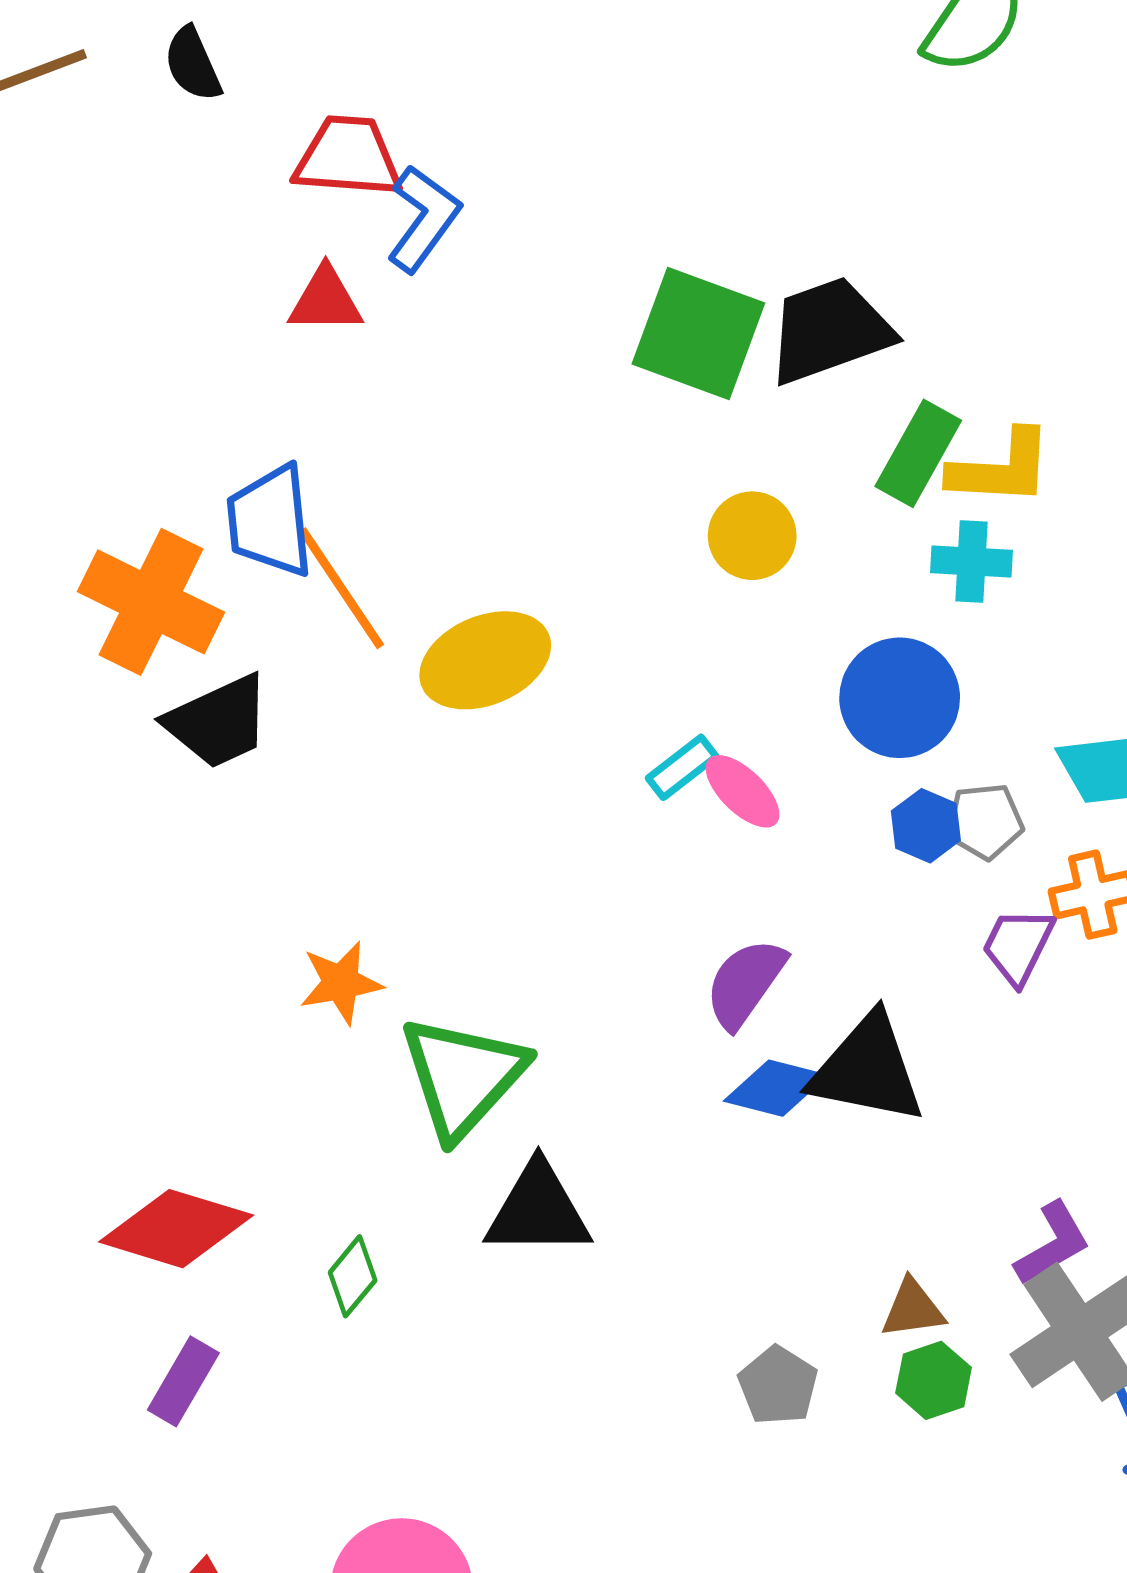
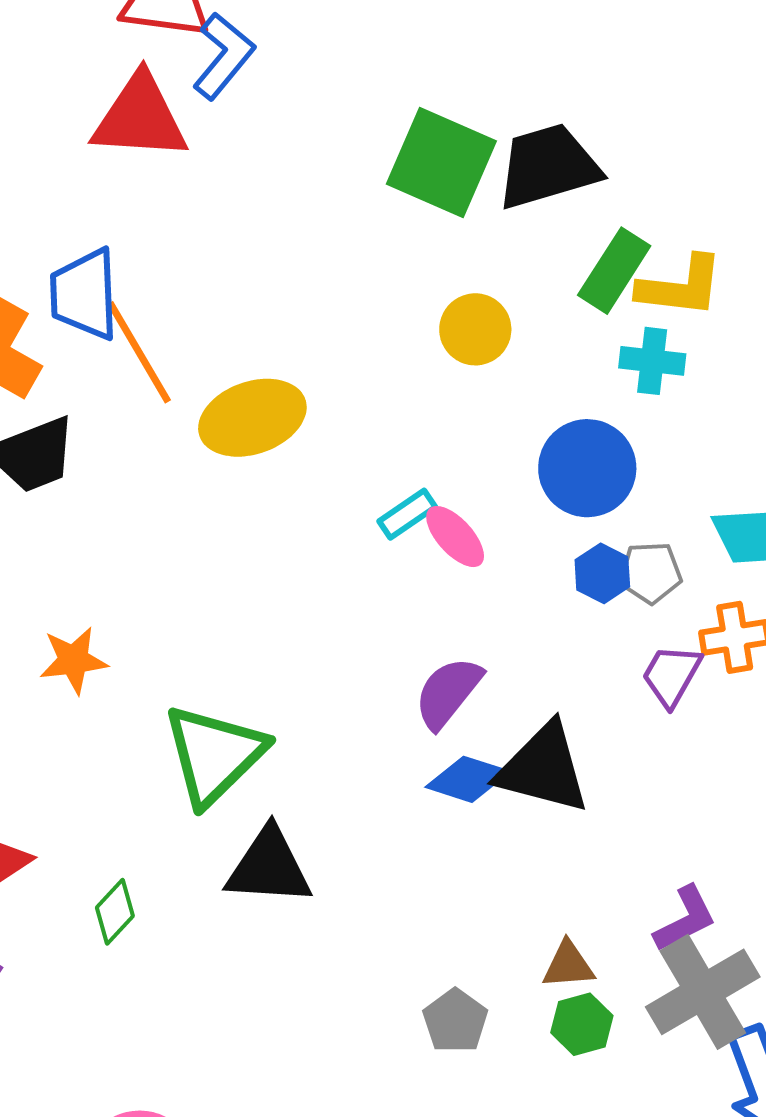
red triangle: (325, 300) -> (140, 117), size x1.6
orange star: (341, 983) -> (73, 660), moved

